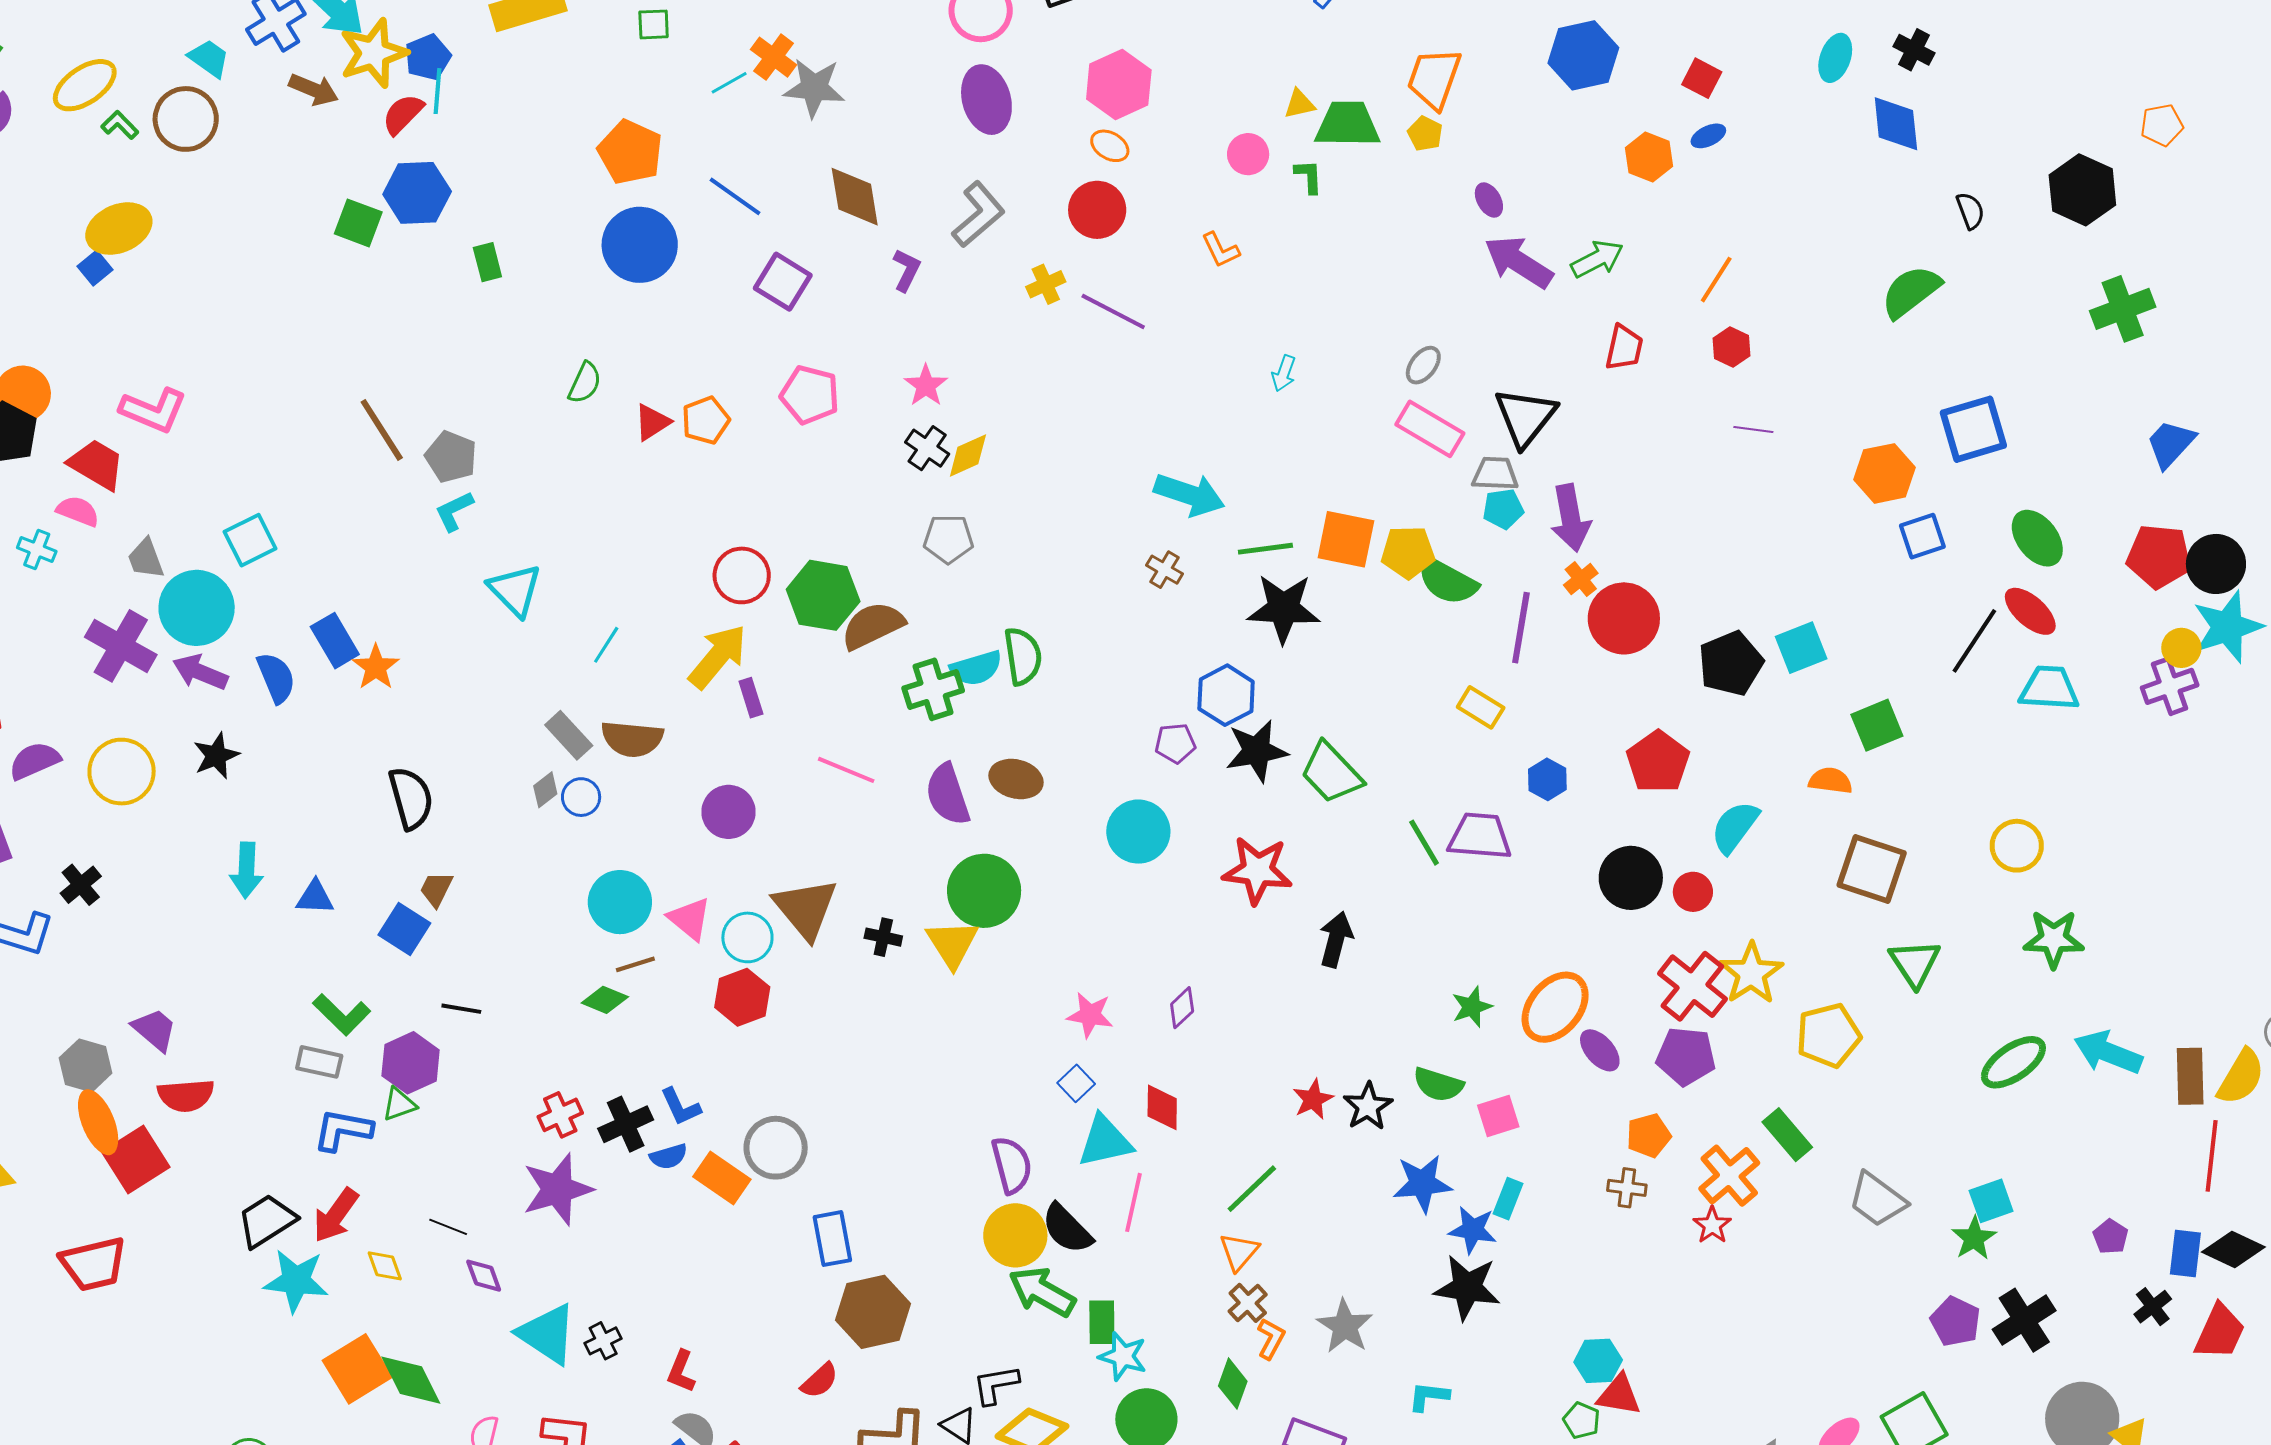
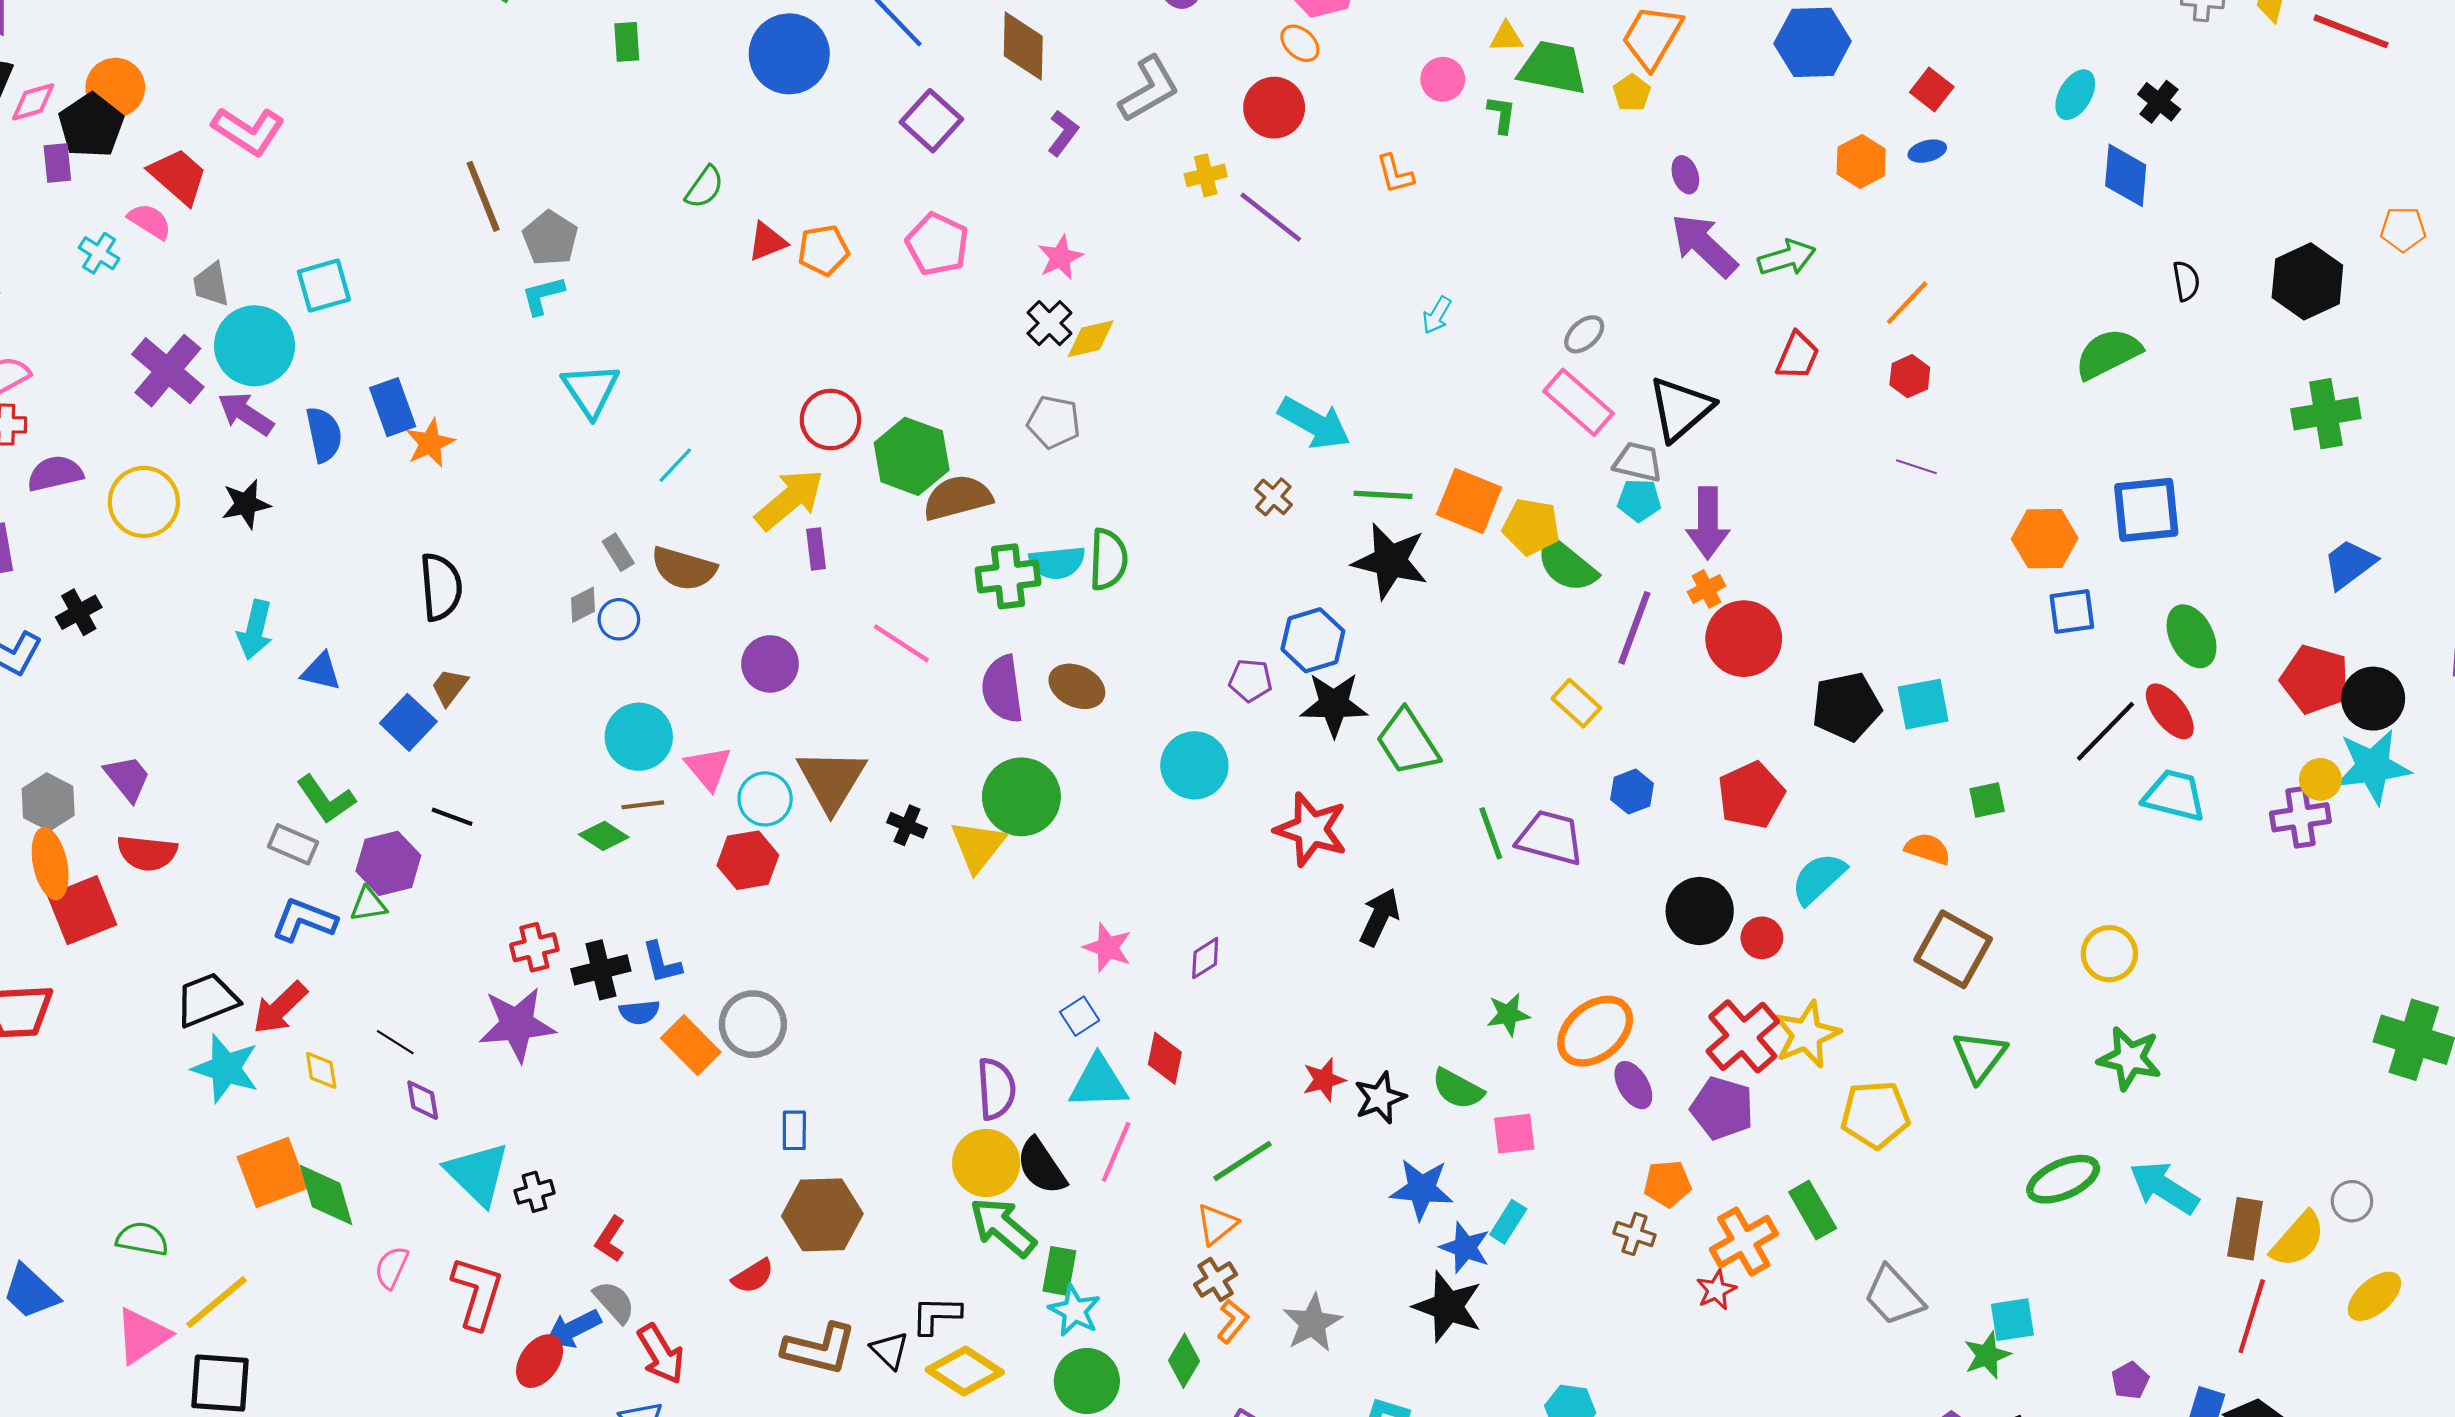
green square: (1877, 725) -> (1987, 800), size x0.7
gray rectangle: (569, 735) -> (618, 552), size x0.7
blue rectangle: (832, 1239) -> (794, 1130), size x0.7

